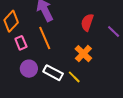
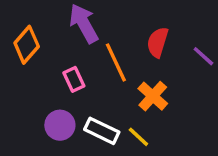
orange line: (45, 38) -> (116, 62), moved
pink rectangle: (21, 43) -> (74, 79), moved

